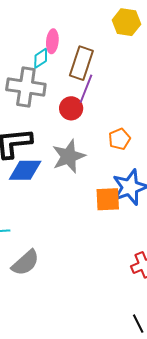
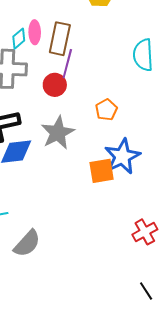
pink ellipse: (52, 41) -> (35, 32), moved

